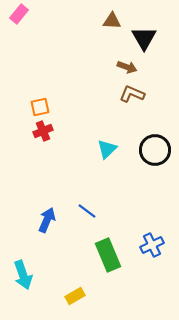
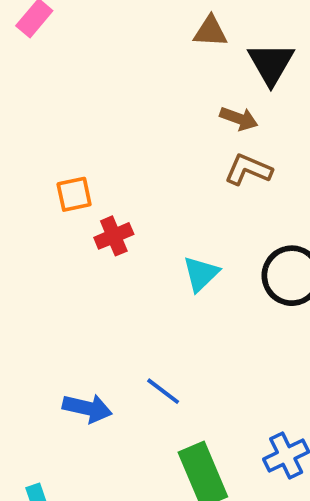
red cross: (43, 131) -> (114, 236), moved
blue arrow: (47, 220) -> (87, 408), turned 80

